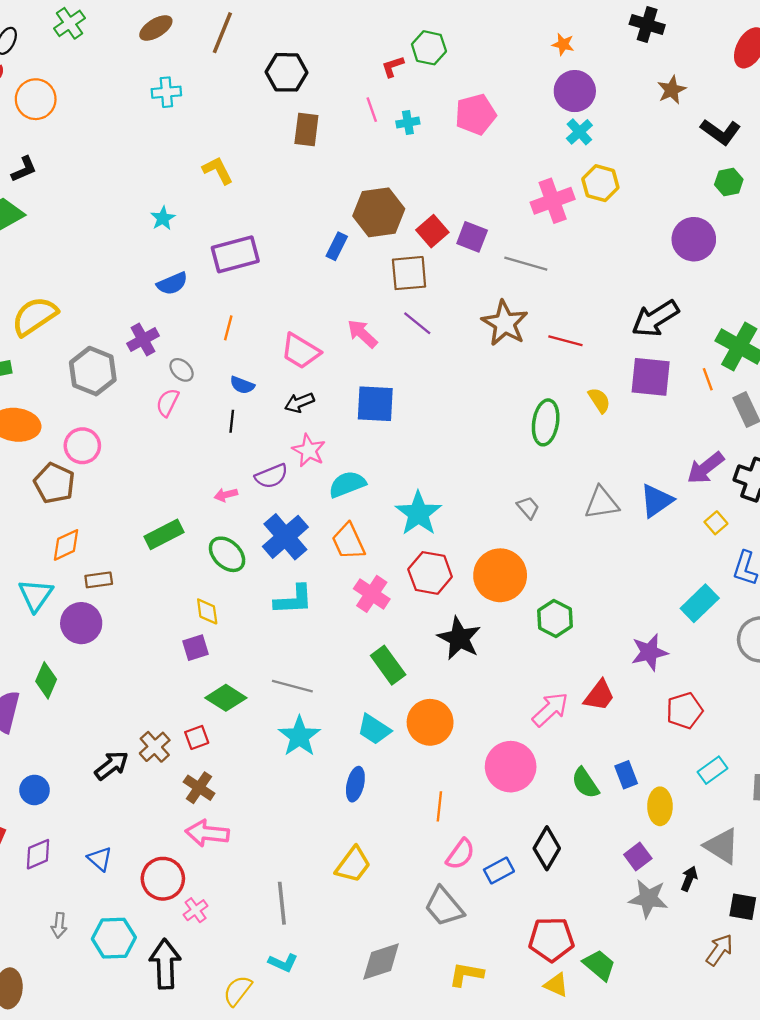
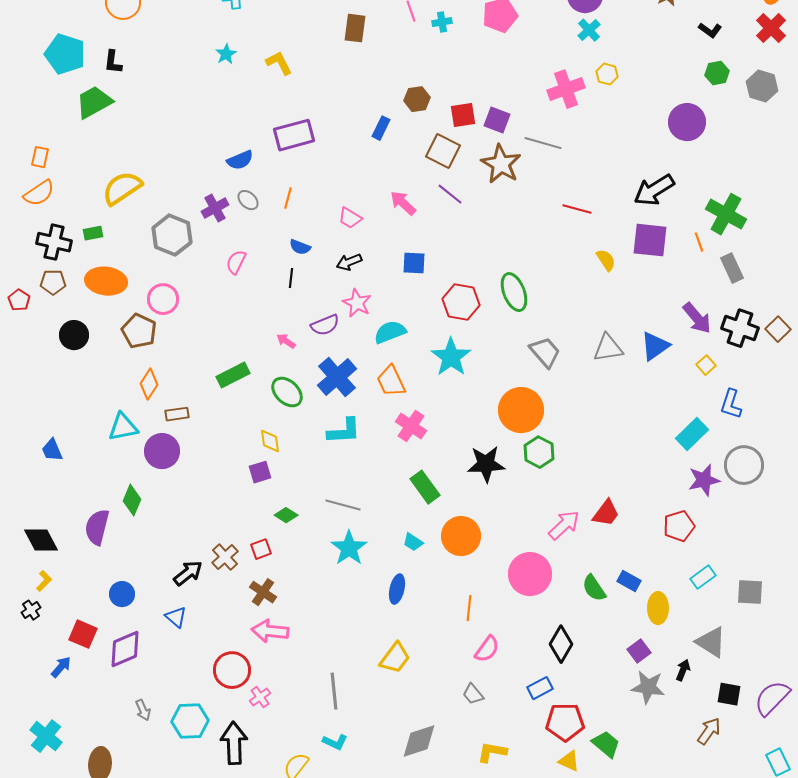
black L-shape: (721, 132) -> (710, 30), size x0.7
black L-shape: (24, 169) -> (113, 62), turned 120
yellow hexagon: (600, 183) -> (607, 74), size x0.7
brown hexagon: (379, 212) -> (417, 99), size x0.6
cyan star: (163, 218) -> (226, 54), moved
red square: (432, 231) -> (463, 115), turned 32
brown square: (409, 273) -> (443, 151), turned 32
brown star: (505, 323) -> (501, 164), moved
pink trapezoid: (301, 351) -> (350, 218), size x0.7
gray ellipse: (182, 370) -> (248, 200), moved
blue square: (375, 404) -> (414, 263), size x0.7
green ellipse: (546, 422) -> (514, 292), moved, turned -30
purple arrow: (705, 468) -> (697, 318), turned -92
pink arrow: (226, 495) -> (286, 341), turned 48
gray trapezoid: (528, 508) -> (545, 352), size x1.6
orange diamond: (66, 545) -> (149, 384), turned -32
red hexagon: (430, 573) -> (461, 302), moved
cyan triangle: (36, 595) -> (123, 427), turned 44
green hexagon: (555, 618) -> (539, 452), moved
black star: (459, 638) -> (486, 464), turned -30
purple star: (649, 652) -> (704, 480), moved
green diamond: (226, 698) -> (286, 515), size x0.7
cyan trapezoid: (374, 729) -> (413, 542), size x0.7
blue rectangle: (626, 775) -> (629, 581), turned -40
purple diamond: (38, 854) -> (125, 649), size x1.4
blue triangle: (100, 859) -> (176, 617), moved
blue rectangle: (499, 871) -> (540, 688), moved
gray trapezoid: (444, 907) -> (473, 694), size x0.6
gray arrow: (59, 925) -> (143, 710), turned -30

